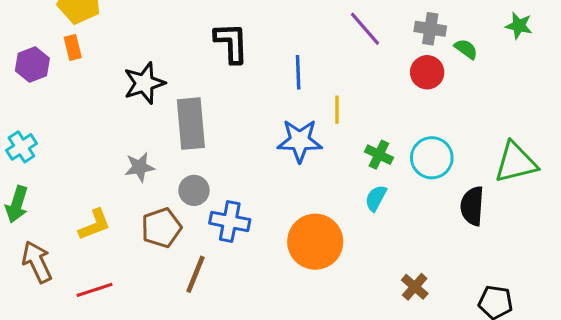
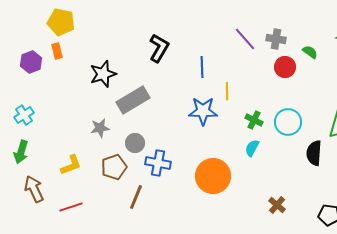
gray cross: (430, 29) -> (276, 39), moved
black L-shape: (231, 43) -> (159, 48), turned 32
gray rectangle: (191, 124) -> (133, 100), turned 64

